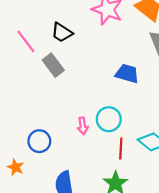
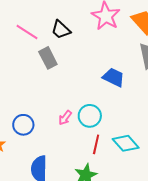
pink line: (26, 41) -> (27, 32), turned -30
pink arrow: (83, 126) -> (65, 118), turned 35

